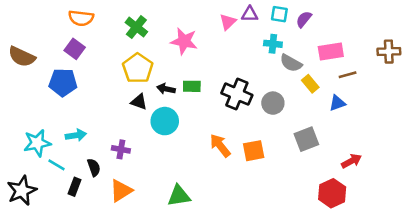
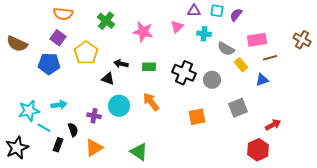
pink triangle: (228, 22) -> (177, 27), moved
cyan cross: (273, 44) -> (204, 34), moved
brown cross: (389, 52) -> (302, 40), turned 30
yellow pentagon: (138, 68) -> (86, 53), moved
black arrow: (166, 89) -> (121, 64), moved
cyan circle: (165, 121) -> (119, 106), moved
orange arrow: (220, 146) -> (151, 102), moved
green triangle: (179, 196) -> (139, 152), turned 42

